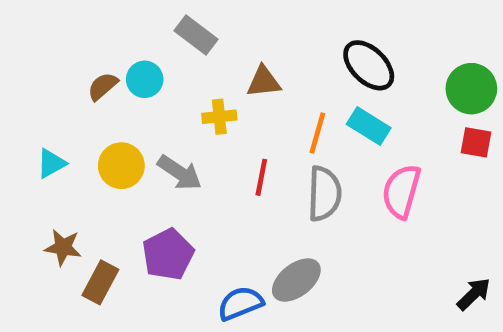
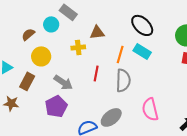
cyan circle: (145, 79) -> (51, 24), moved
yellow circle: (121, 166) -> (41, 56), moved
gray arrow: (180, 173) -> (63, 82), moved
pink semicircle: (401, 191) -> (150, 109), moved, turned -30
brown rectangle: (100, 282) -> (27, 81), moved

